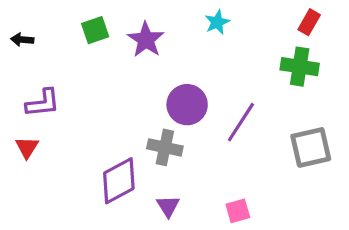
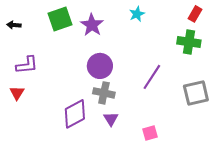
green square: (95, 30) -> (60, 19), size x1.4
purple circle: (187, 105) -> (100, 66), moved
purple triangle: (168, 206) -> (111, 119), moved

